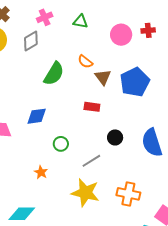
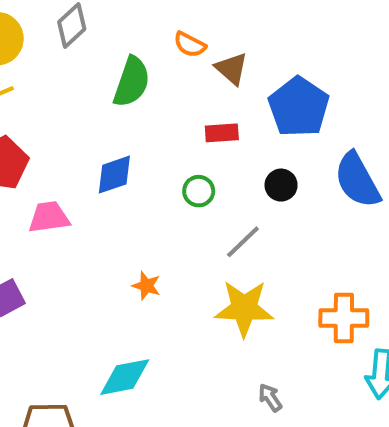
blue pentagon: (135, 82) -> (299, 107), moved
green circle: (61, 144) -> (199, 191), moved
orange cross: (128, 194) -> (344, 318), moved

